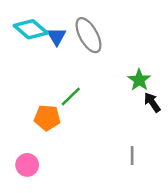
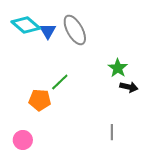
black arrow: (152, 102) -> (129, 87), turned 138

